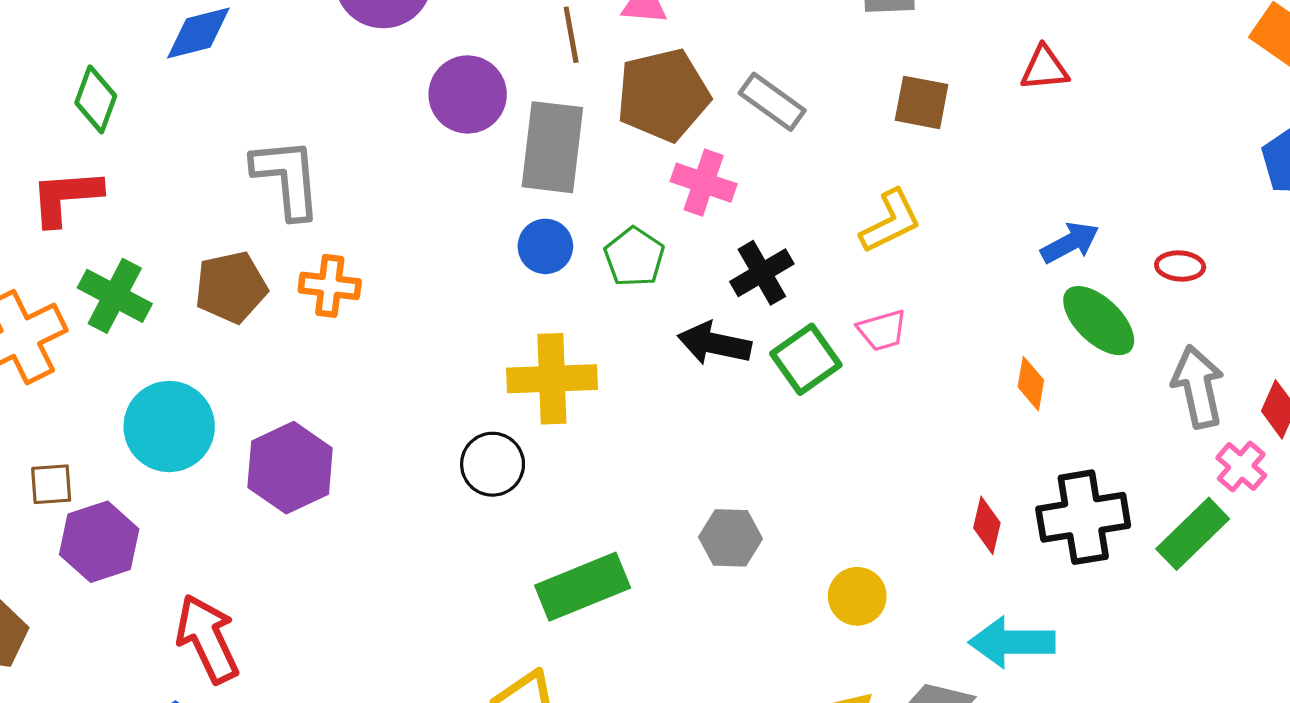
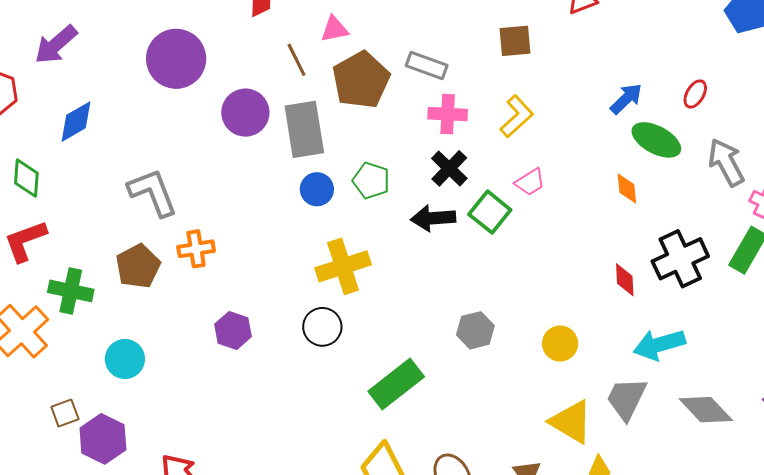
pink cross: (704, 183) -> (448, 114), moved
red ellipse: (1180, 266) -> (695, 94), turned -48
cyan circle: (169, 426) -> (125, 359), size x0.7
purple hexagon: (290, 468) -> (233, 330), moved, size x0.7

